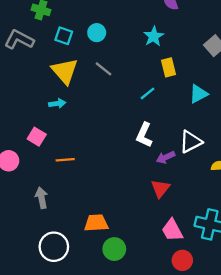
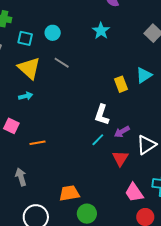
yellow rectangle: (168, 67) -> (121, 84), moved
cyan line: (148, 93) -> (98, 140), moved
white triangle: (191, 142) -> (146, 145), moved

